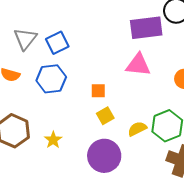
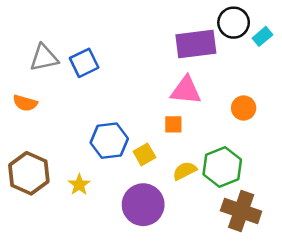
gray triangle: (25, 39) -> (44, 58), turned 40
blue hexagon: (51, 79) -> (109, 141), moved
orange square: (98, 91) -> (173, 124), moved

